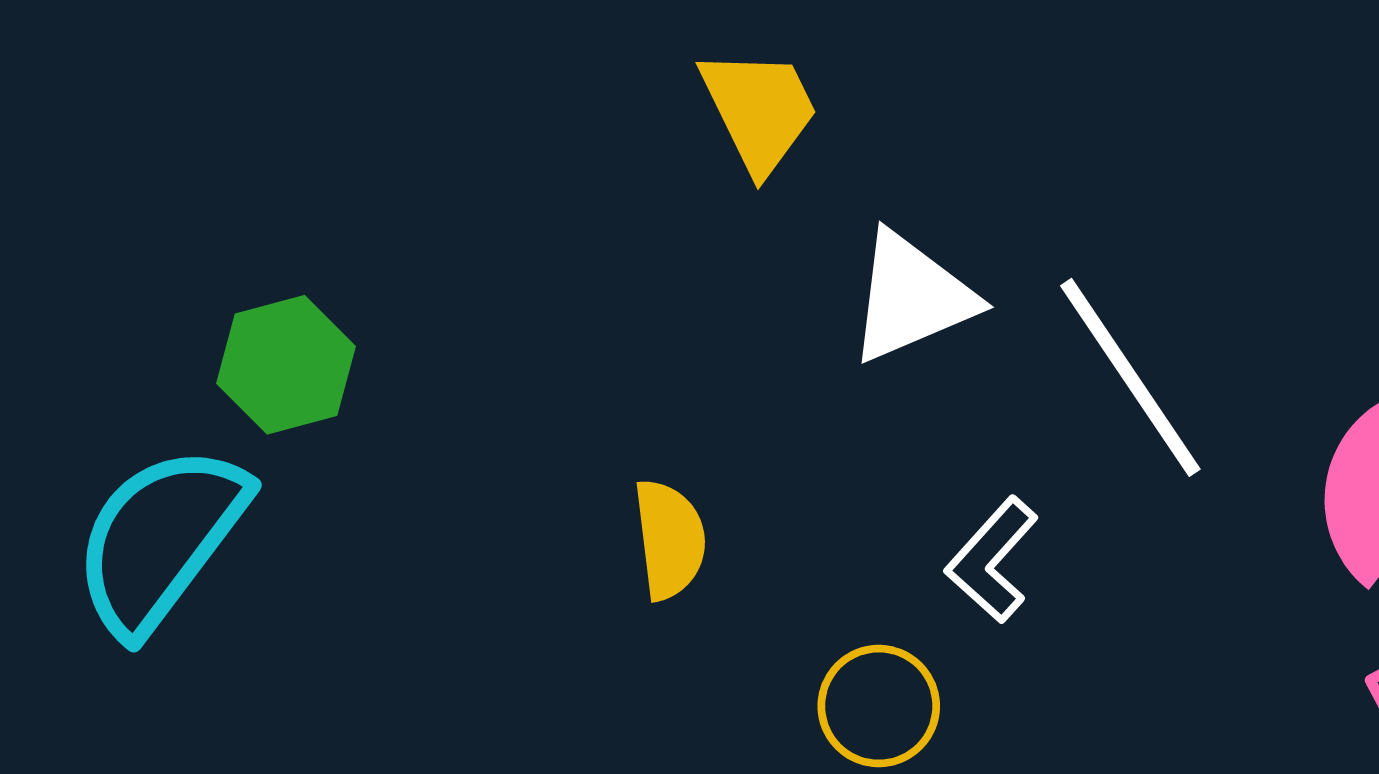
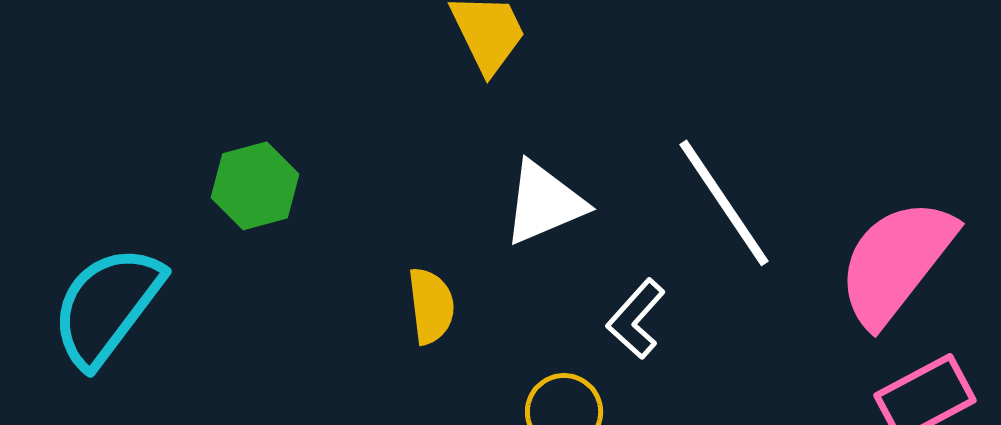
white triangle: (912, 297) -> (544, 203), moved
green hexagon: (286, 365) -> (255, 186), moved

